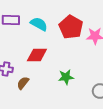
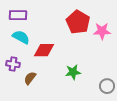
cyan semicircle: (39, 24) -> (21, 37), moved

